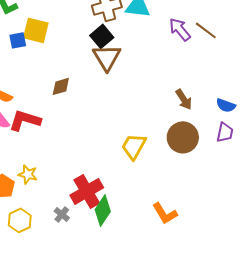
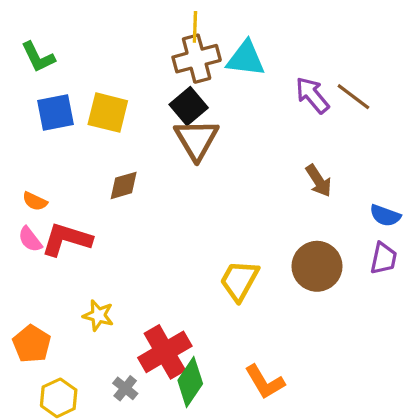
yellow square: (36, 30) -> (108, 113), moved
blue square: (18, 40) -> (55, 113), size x1.4
brown arrow: (184, 99) -> (319, 181), moved
yellow star: (28, 174) -> (98, 315), moved
orange L-shape: (165, 213) -> (265, 382), moved

